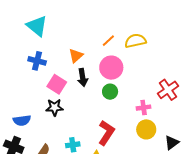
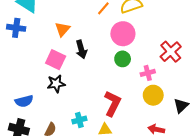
orange triangle: (76, 56) -> (62, 29), moved
blue cross: (37, 61) -> (16, 28), moved
pink circle: (111, 68) -> (123, 34), moved
green circle: (110, 92) -> (123, 59), moved

